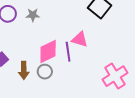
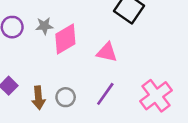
pink diamond: (48, 51) -> (65, 39), moved
purple line: (68, 52) -> (105, 94), moved, turned 48

